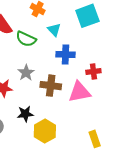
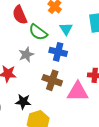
blue cross: (65, 55) -> (58, 52), moved
gray star: (26, 73) -> (26, 55), moved

